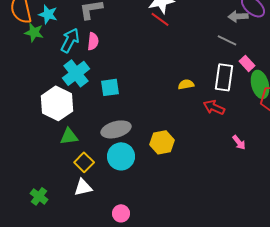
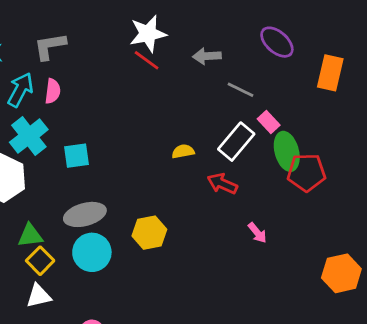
gray arrow: (238, 16) -> (207, 56), moved
white rectangle: (224, 77) -> (236, 142), turned 32
green triangle: (69, 136) -> (30, 236), moved

